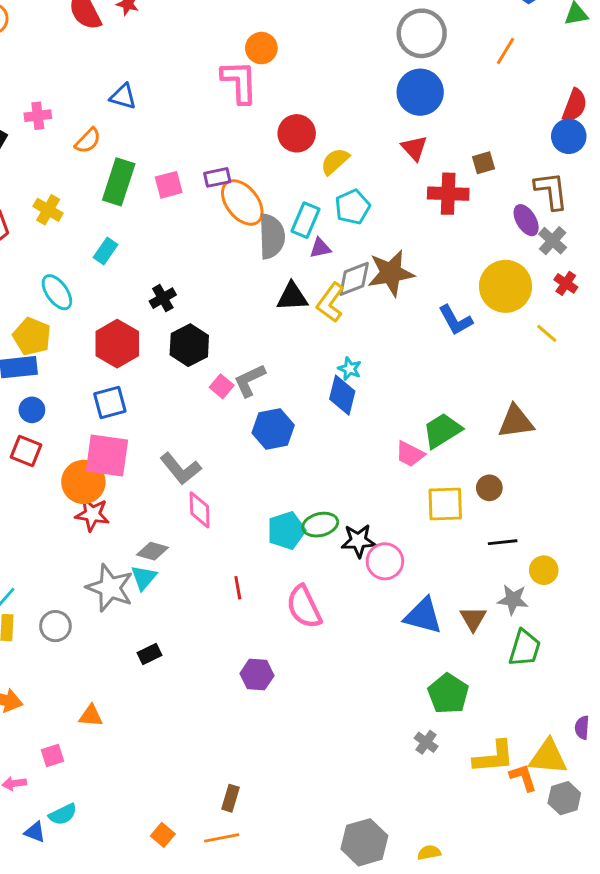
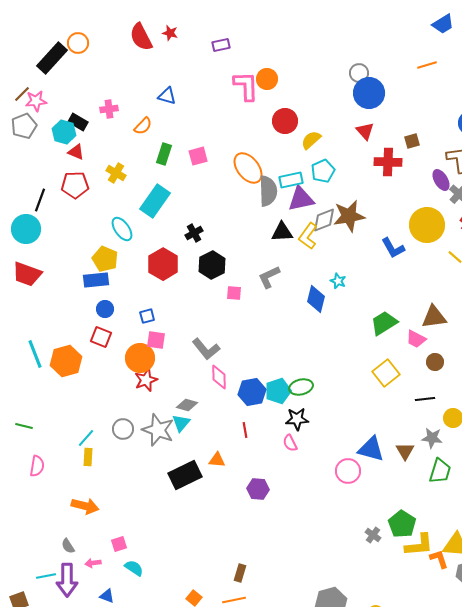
gray circle: (422, 33) -> (359, 73), moved, size x0.6
orange circle: (261, 48) -> (267, 79), moved
orange line: (506, 51) -> (427, 65), turned 42
purple rectangle: (217, 177) -> (221, 45), moved
green rectangle: (119, 182) -> (164, 154), size x0.7
cyan rectangle: (305, 220) -> (291, 180), turned 55
purple triangle: (320, 248) -> (301, 199), size x1.8
cyan rectangle: (105, 251) -> (155, 201), size x1.8
cyan star: (350, 369) -> (338, 281), moved
gray L-shape: (250, 380) -> (269, 277), moved
pink square: (222, 386) -> (234, 293), turned -35
blue square: (110, 403) -> (147, 316), moved, size x0.7
blue hexagon: (273, 429) -> (252, 392), moved
pink trapezoid: (410, 454) -> (416, 339), moved
pink square: (107, 455) -> (156, 340), size x0.6
brown circle: (489, 488) -> (435, 362), moved
yellow square: (445, 504) -> (386, 373), turned -36
red star: (92, 514) -> (146, 380), turned -30
black star: (358, 541) -> (297, 419), moved
pink circle: (385, 561) -> (348, 471), moved
pink semicircle: (304, 607) -> (290, 443), size x0.6
gray circle: (55, 626) -> (123, 429), moved
black rectangle: (150, 654) -> (185, 475), size x2.0
green pentagon: (448, 694) -> (402, 524), moved
orange triangle: (91, 716) -> (217, 460), moved
cyan semicircle: (63, 814) -> (134, 568), moved, turned -120

